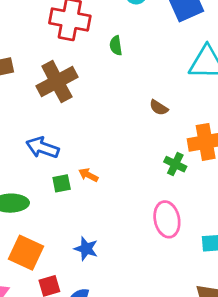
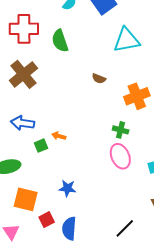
green semicircle: (116, 46) -> (60, 41), size x1.6
green cross: (175, 164) -> (121, 130), moved

